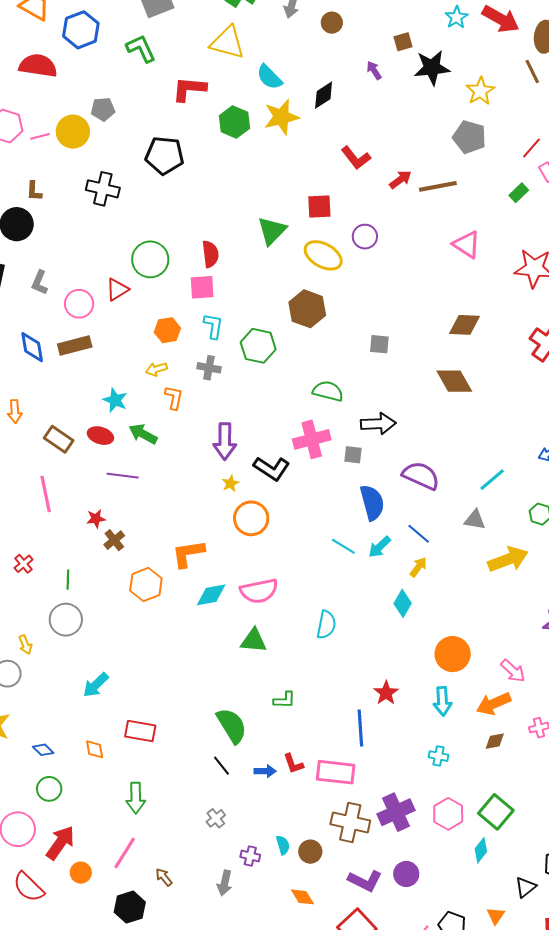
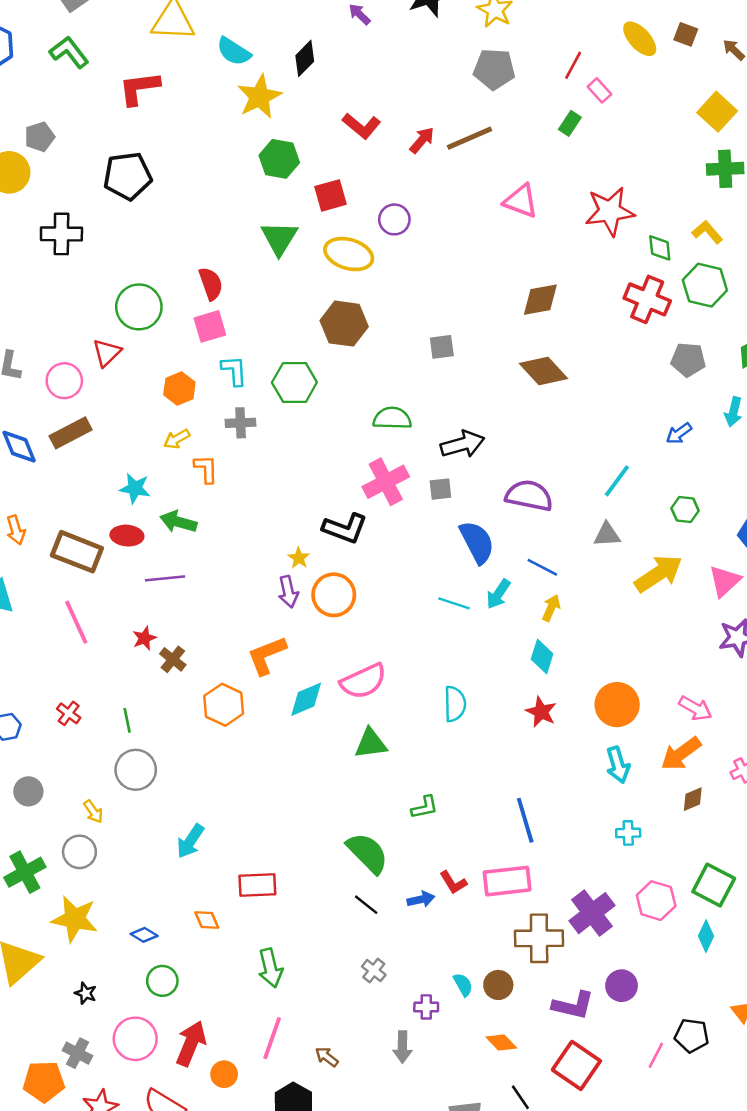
green hexagon: (234, 122) -> (279, 159), moved
brown rectangle: (59, 439) -> (77, 552), size x1.4
purple arrow: (225, 441) -> (288, 592), moved, size x0.7
red star: (386, 693) -> (541, 712), moved

